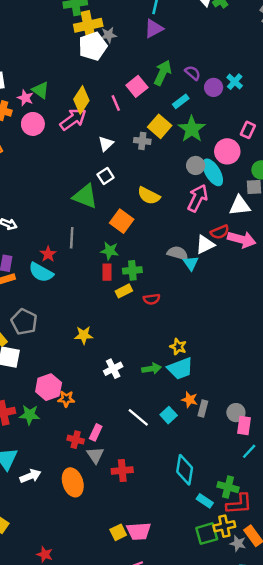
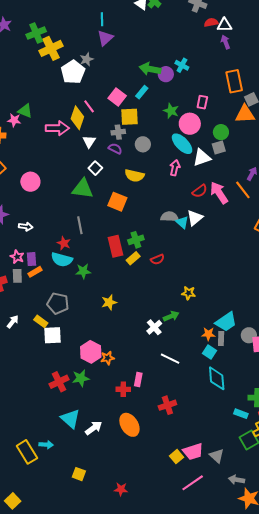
gray star: (109, 35) -> (87, 59), moved
white pentagon: (93, 46) -> (73, 72), moved
green arrow: (163, 73) -> (150, 69), moved, turned -90
purple semicircle: (193, 73) -> (115, 149), moved
pink square: (137, 86) -> (117, 97), moved
yellow diamond: (81, 100) -> (77, 118), moved
pink arrow: (73, 119) -> (57, 128), turned 50
pink circle: (33, 124) -> (30, 182), moved
yellow square: (160, 126) -> (130, 117), turned -30
green star: (192, 129) -> (171, 111), moved, size x0.7
gray circle: (196, 165) -> (143, 144), moved
pink arrow: (198, 198) -> (175, 168), size x0.7
white triangle: (240, 206) -> (202, 158), moved
pink arrow: (242, 239) -> (219, 193), turned -125
white triangle: (205, 245) -> (195, 218), moved
green star: (110, 251) -> (83, 271), moved
red rectangle: (107, 272) -> (116, 246), size x1.5
white cross: (113, 369) -> (154, 327), moved
cyan trapezoid: (180, 369) -> (226, 322), moved
cyan square: (169, 415) -> (210, 352), moved
gray triangle: (95, 455) -> (217, 456), moved
cyan diamond: (185, 470) -> (217, 378), moved

